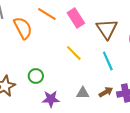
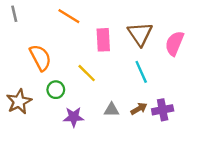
pink rectangle: (76, 18) -> (103, 40), moved, turned 30
orange semicircle: (23, 28) -> (40, 58), moved
yellow line: (74, 53) -> (87, 73), moved

